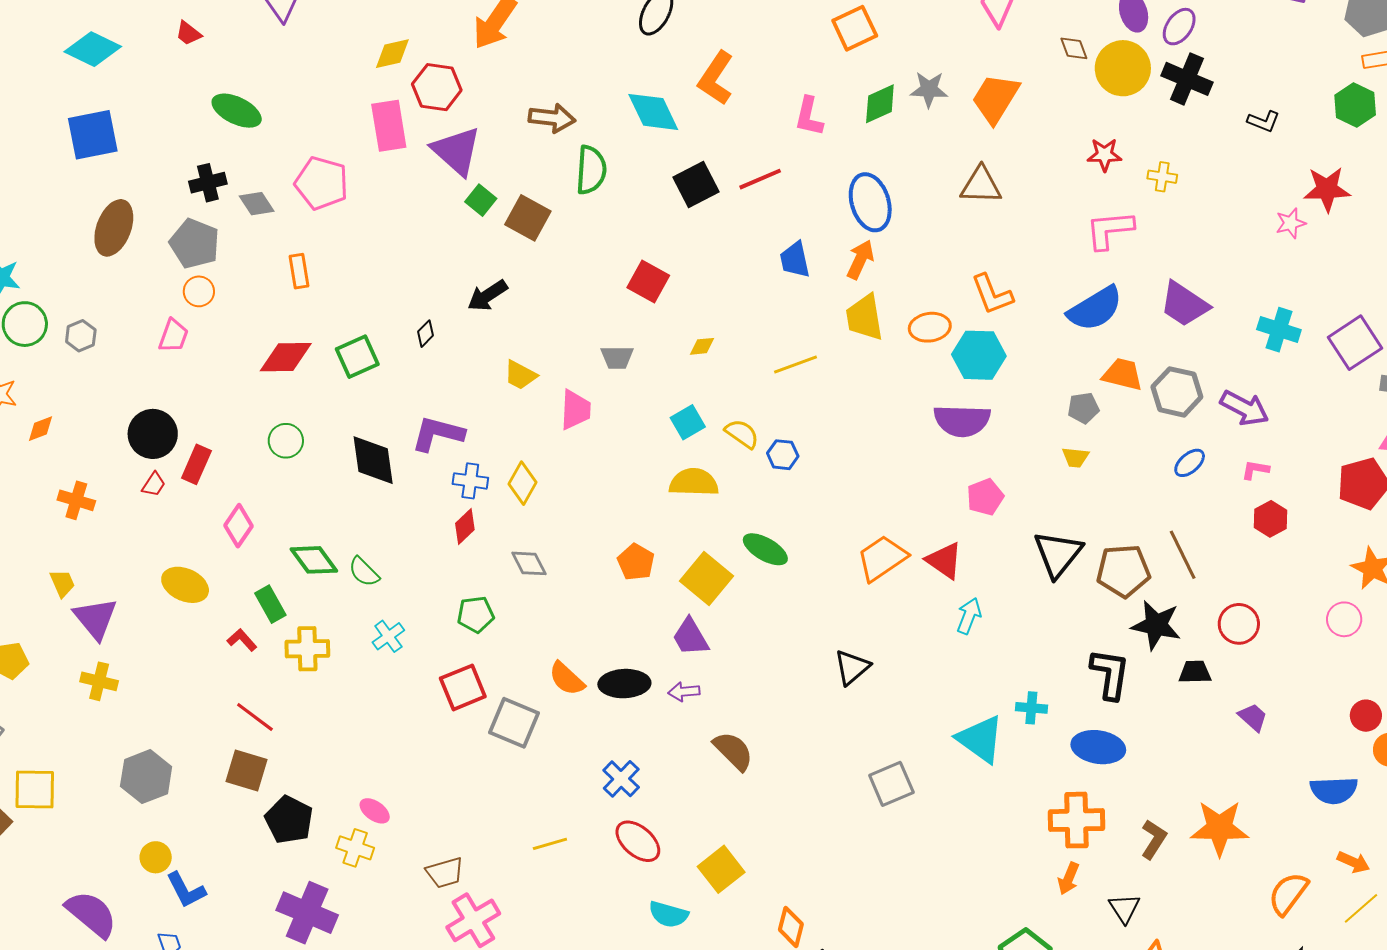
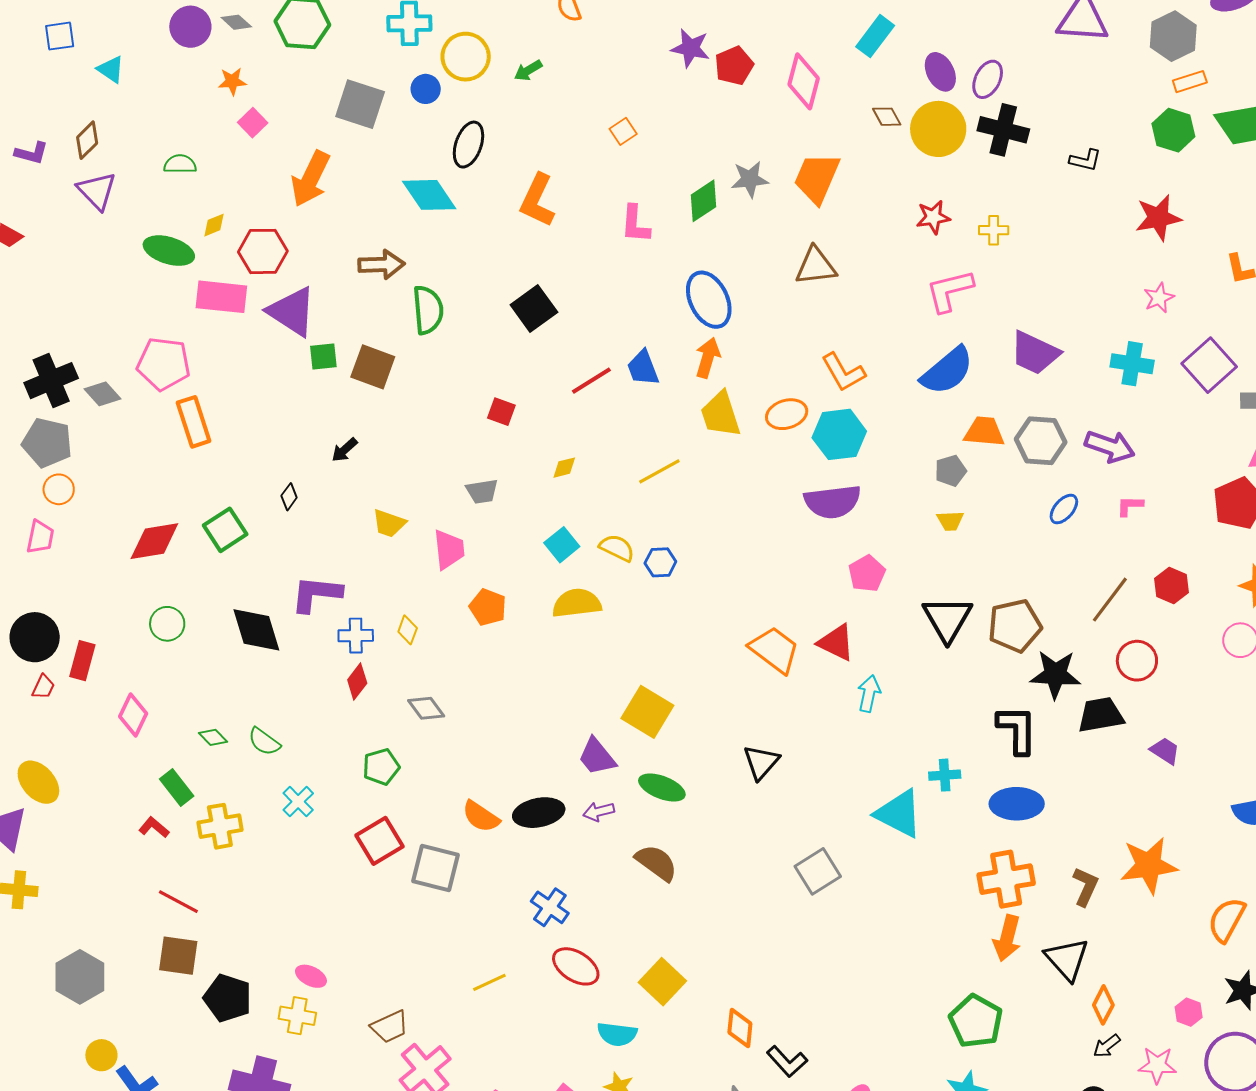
orange square: (855, 28) -> (623, 131), moved, size x0.6
yellow diamond: (392, 54) -> (214, 225), size x0.7
green ellipse: (237, 111) -> (169, 251), moved
cyan diamond: (653, 112) -> (429, 195), moved
pink rectangle: (389, 126) -> (221, 297), turned -66
red line: (760, 179) -> (591, 381), moved
black cross: (208, 183) -> (51, 381), size x1.4
green square: (481, 200) -> (323, 356), turned -36
pink star: (1291, 223) -> (1159, 298), moved
orange rectangle: (299, 271) -> (194, 422), moved, size x1.4
red square: (648, 282) -> (501, 412), size x0.7
black arrow: (487, 296) -> (345, 450), size x0.7
yellow diamond: (522, 483) -> (408, 630), size x0.7
red hexagon: (1271, 519) -> (1171, 585), moved
green ellipse: (765, 549) -> (662, 787), moved
brown line: (1183, 555) -> (1110, 600), moved, turned 72
orange trapezoid: (882, 558) -> (774, 650), turned 80
green diamond: (314, 560) -> (213, 737), size x0.6
orange pentagon: (636, 562) -> (488, 607), moved
yellow square: (706, 579) -> (647, 712), moved
yellow ellipse: (185, 585) -> (38, 782), moved, turned 33
black trapezoid: (1195, 672) -> (1101, 715), size x1.4
orange arrow: (1069, 879) -> (1007, 938), size x1.4
black triangle: (1124, 908) -> (1067, 959), size x1.4

